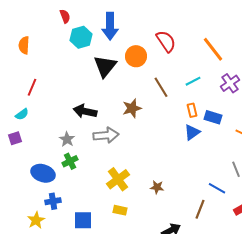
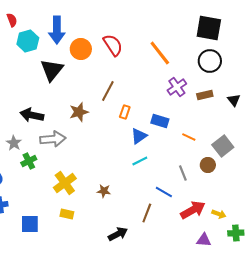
orange circle: (136, 56) -> (81, 49), moved
cyan line: (193, 81) -> (140, 161), moved
brown line: (161, 87) -> (108, 91), turned 60
orange rectangle: (192, 110) -> (125, 112), moved, turned 32
green cross: (70, 161) -> (29, 161), moved

